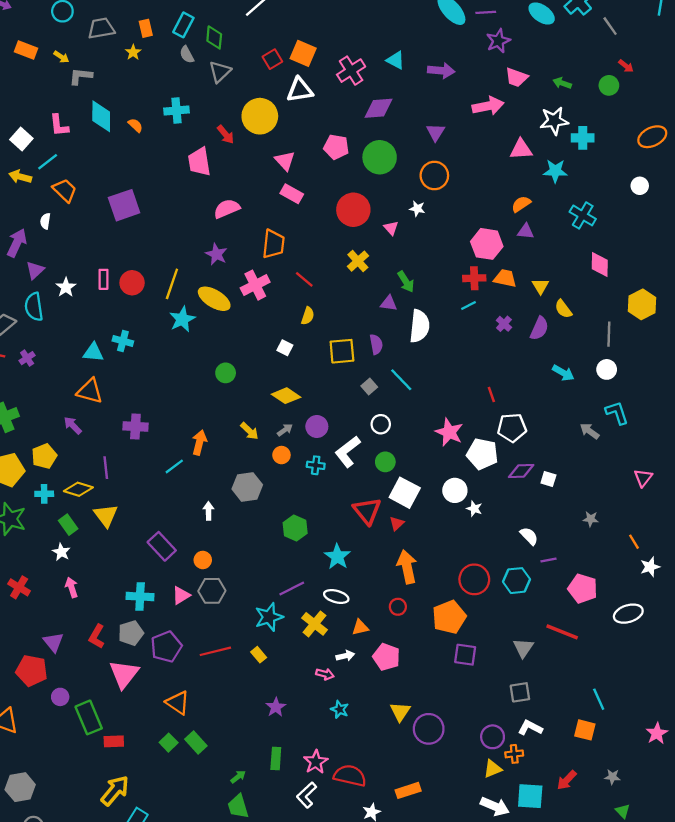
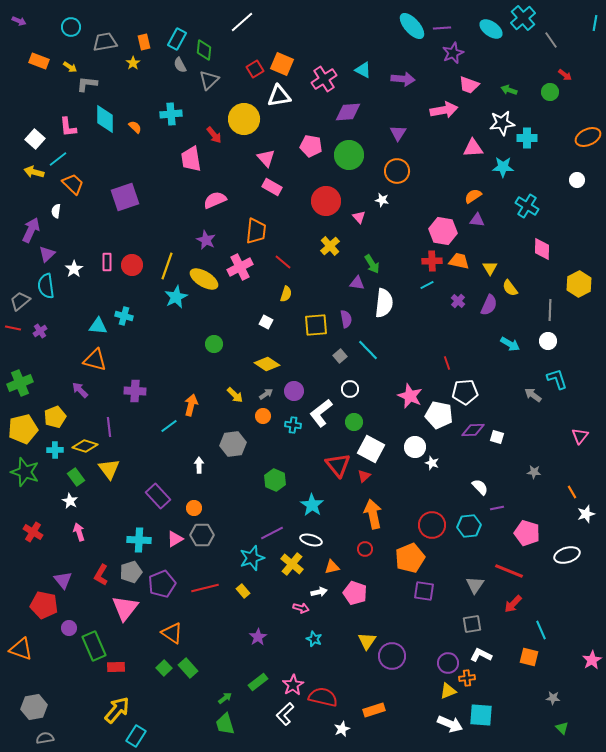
green rectangle: (276, 759) -> (258, 682), turned 48
red arrow: (567, 780) -> (513, 604), moved

